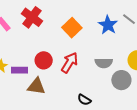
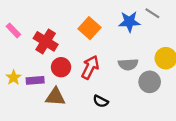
red cross: (32, 17) -> (46, 41), moved
blue star: (108, 25) -> (129, 22), turned -30
black semicircle: (84, 100) -> (101, 101), moved

